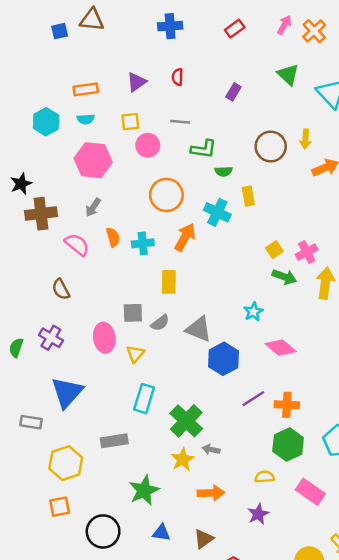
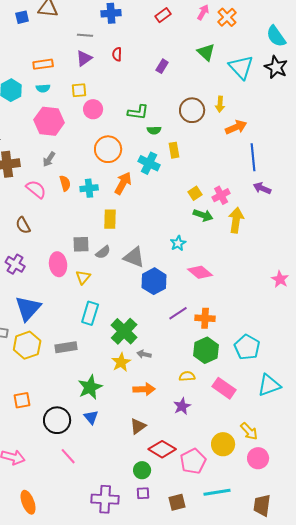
gray line: (180, 122) -> (85, 35), moved
yellow hexagon: (66, 463) -> (27, 345), moved
blue triangle: (161, 533) -> (91, 417), moved, turned 42

